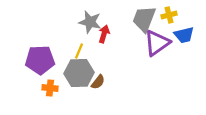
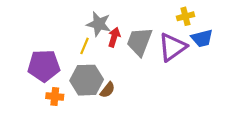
gray trapezoid: (144, 19) -> (139, 42), moved
yellow line: (79, 51) -> (84, 46), moved

